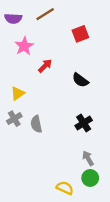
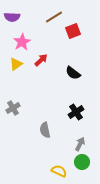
brown line: (45, 14) -> (54, 17), moved
yellow triangle: (18, 93) -> (16, 64), moved
gray semicircle: (36, 124) -> (45, 130), moved
gray arrow: (88, 158) -> (80, 144), turned 56

